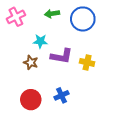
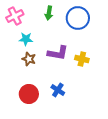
green arrow: (52, 14) -> (49, 13), turned -72
cyan star: (40, 41) -> (26, 39), moved
blue cross: (62, 95) -> (58, 90), turned -32

